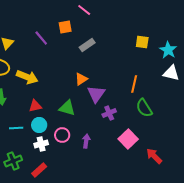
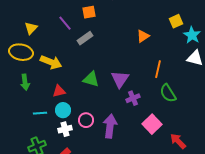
yellow square: (142, 42) -> (176, 21), moved, turned -32
gray rectangle: (87, 45) -> (85, 38), moved
orange triangle: (81, 79) -> (143, 36), moved
green triangle: (67, 108) -> (91, 79), moved
purple arrow: (86, 141) -> (110, 126), size x1.6

